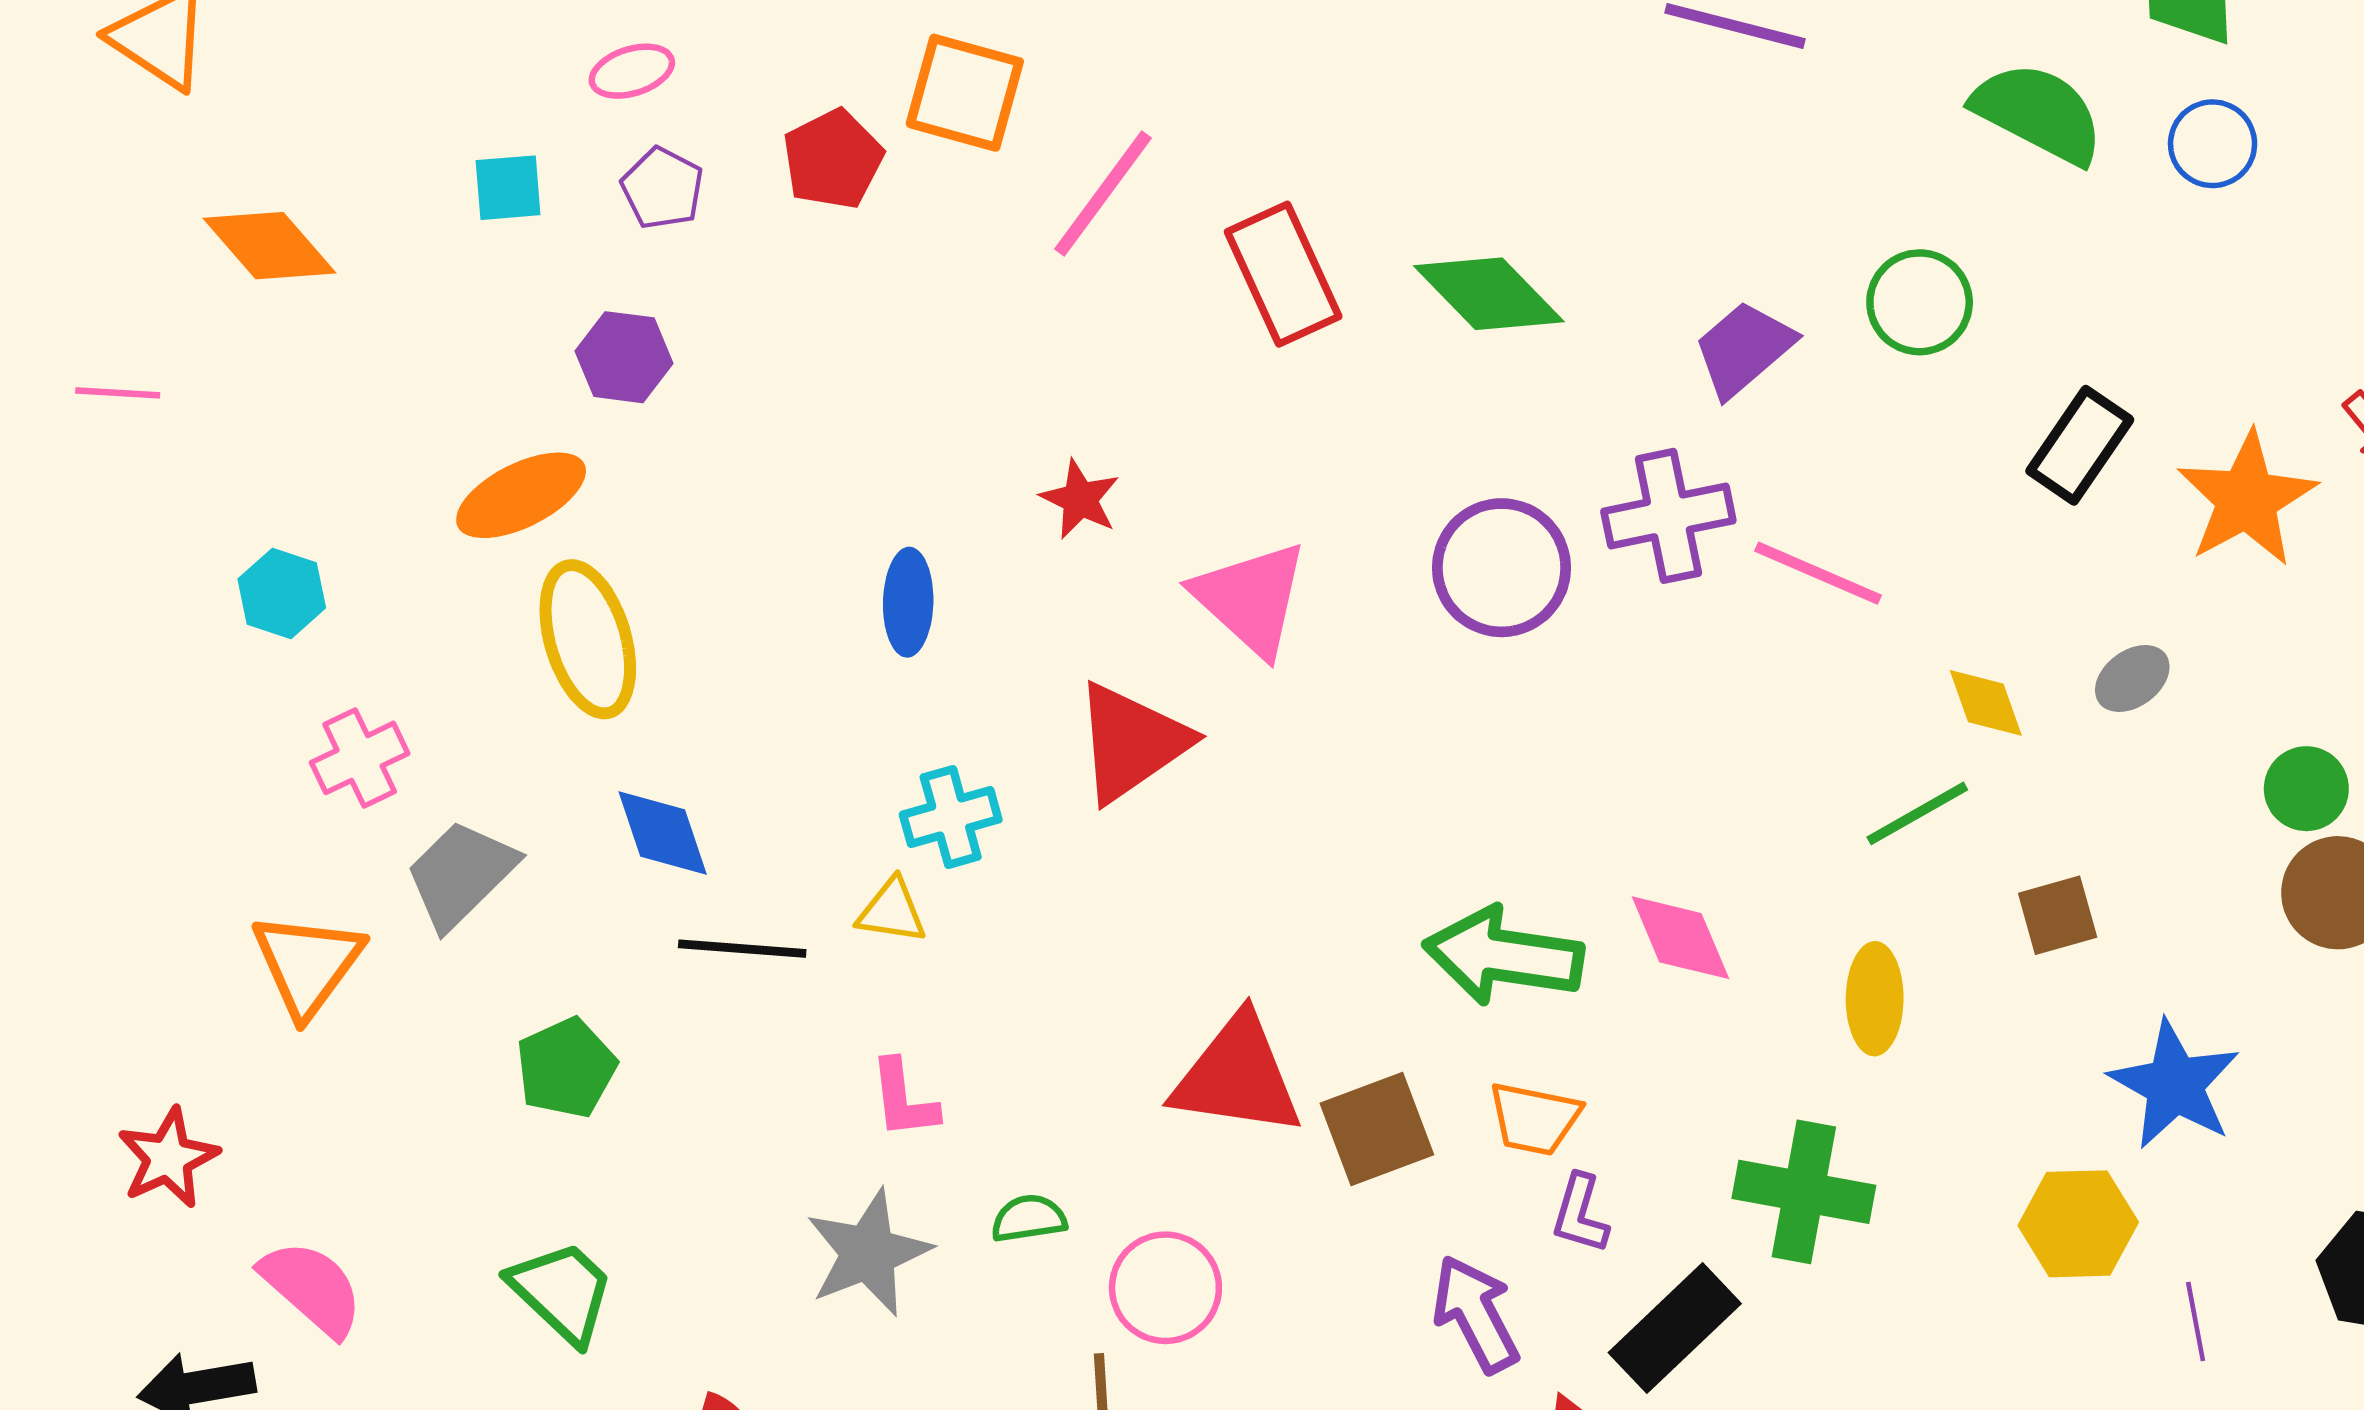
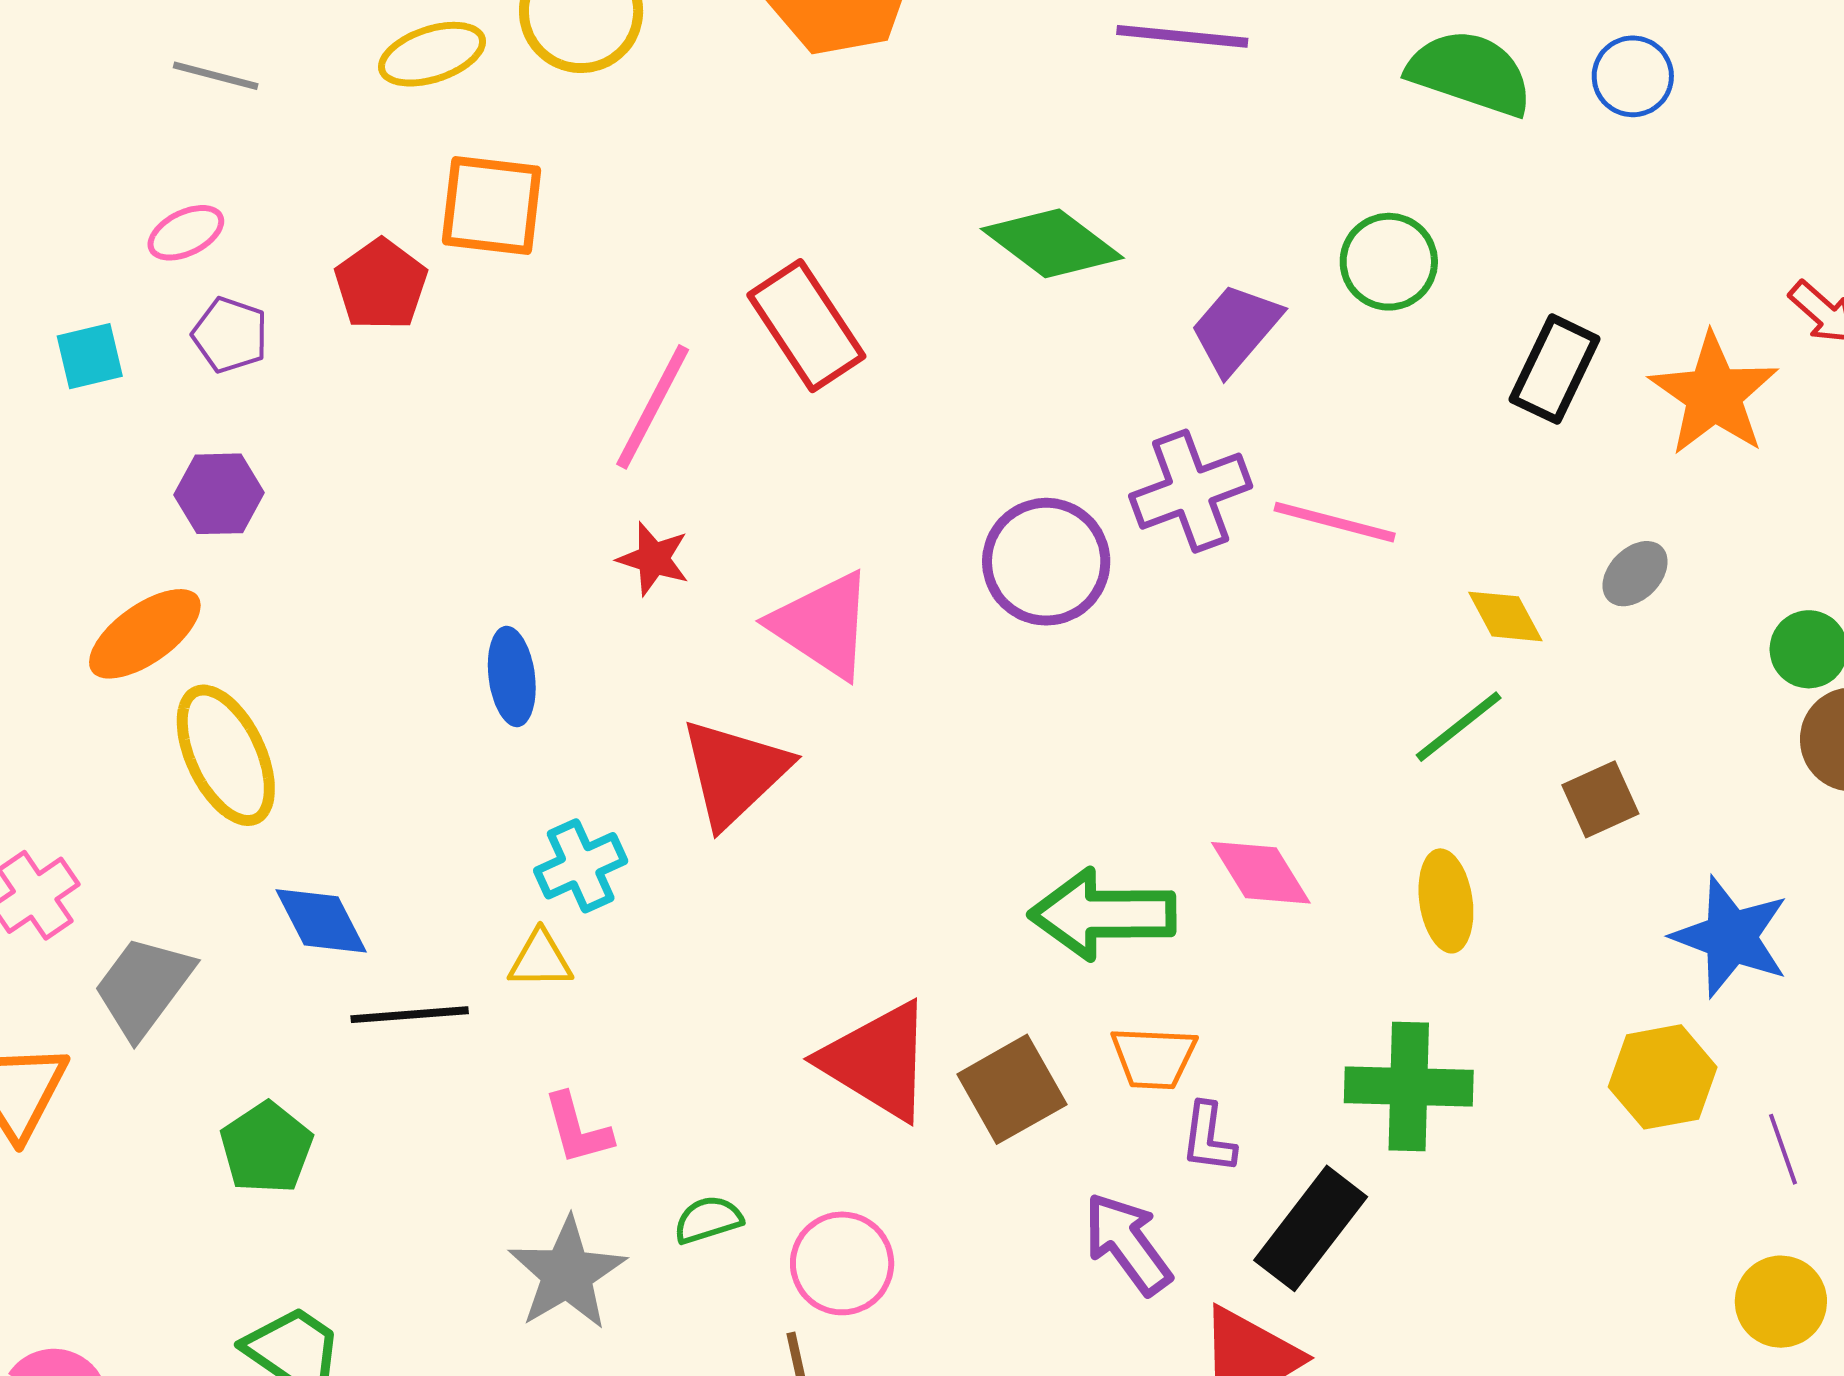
pink line: (1103, 193) -> (653, 407), moved
green diamond: (1489, 294) -> (1052, 243), moved
red triangle: (1237, 1076) -> (877, 1061), turned 32

